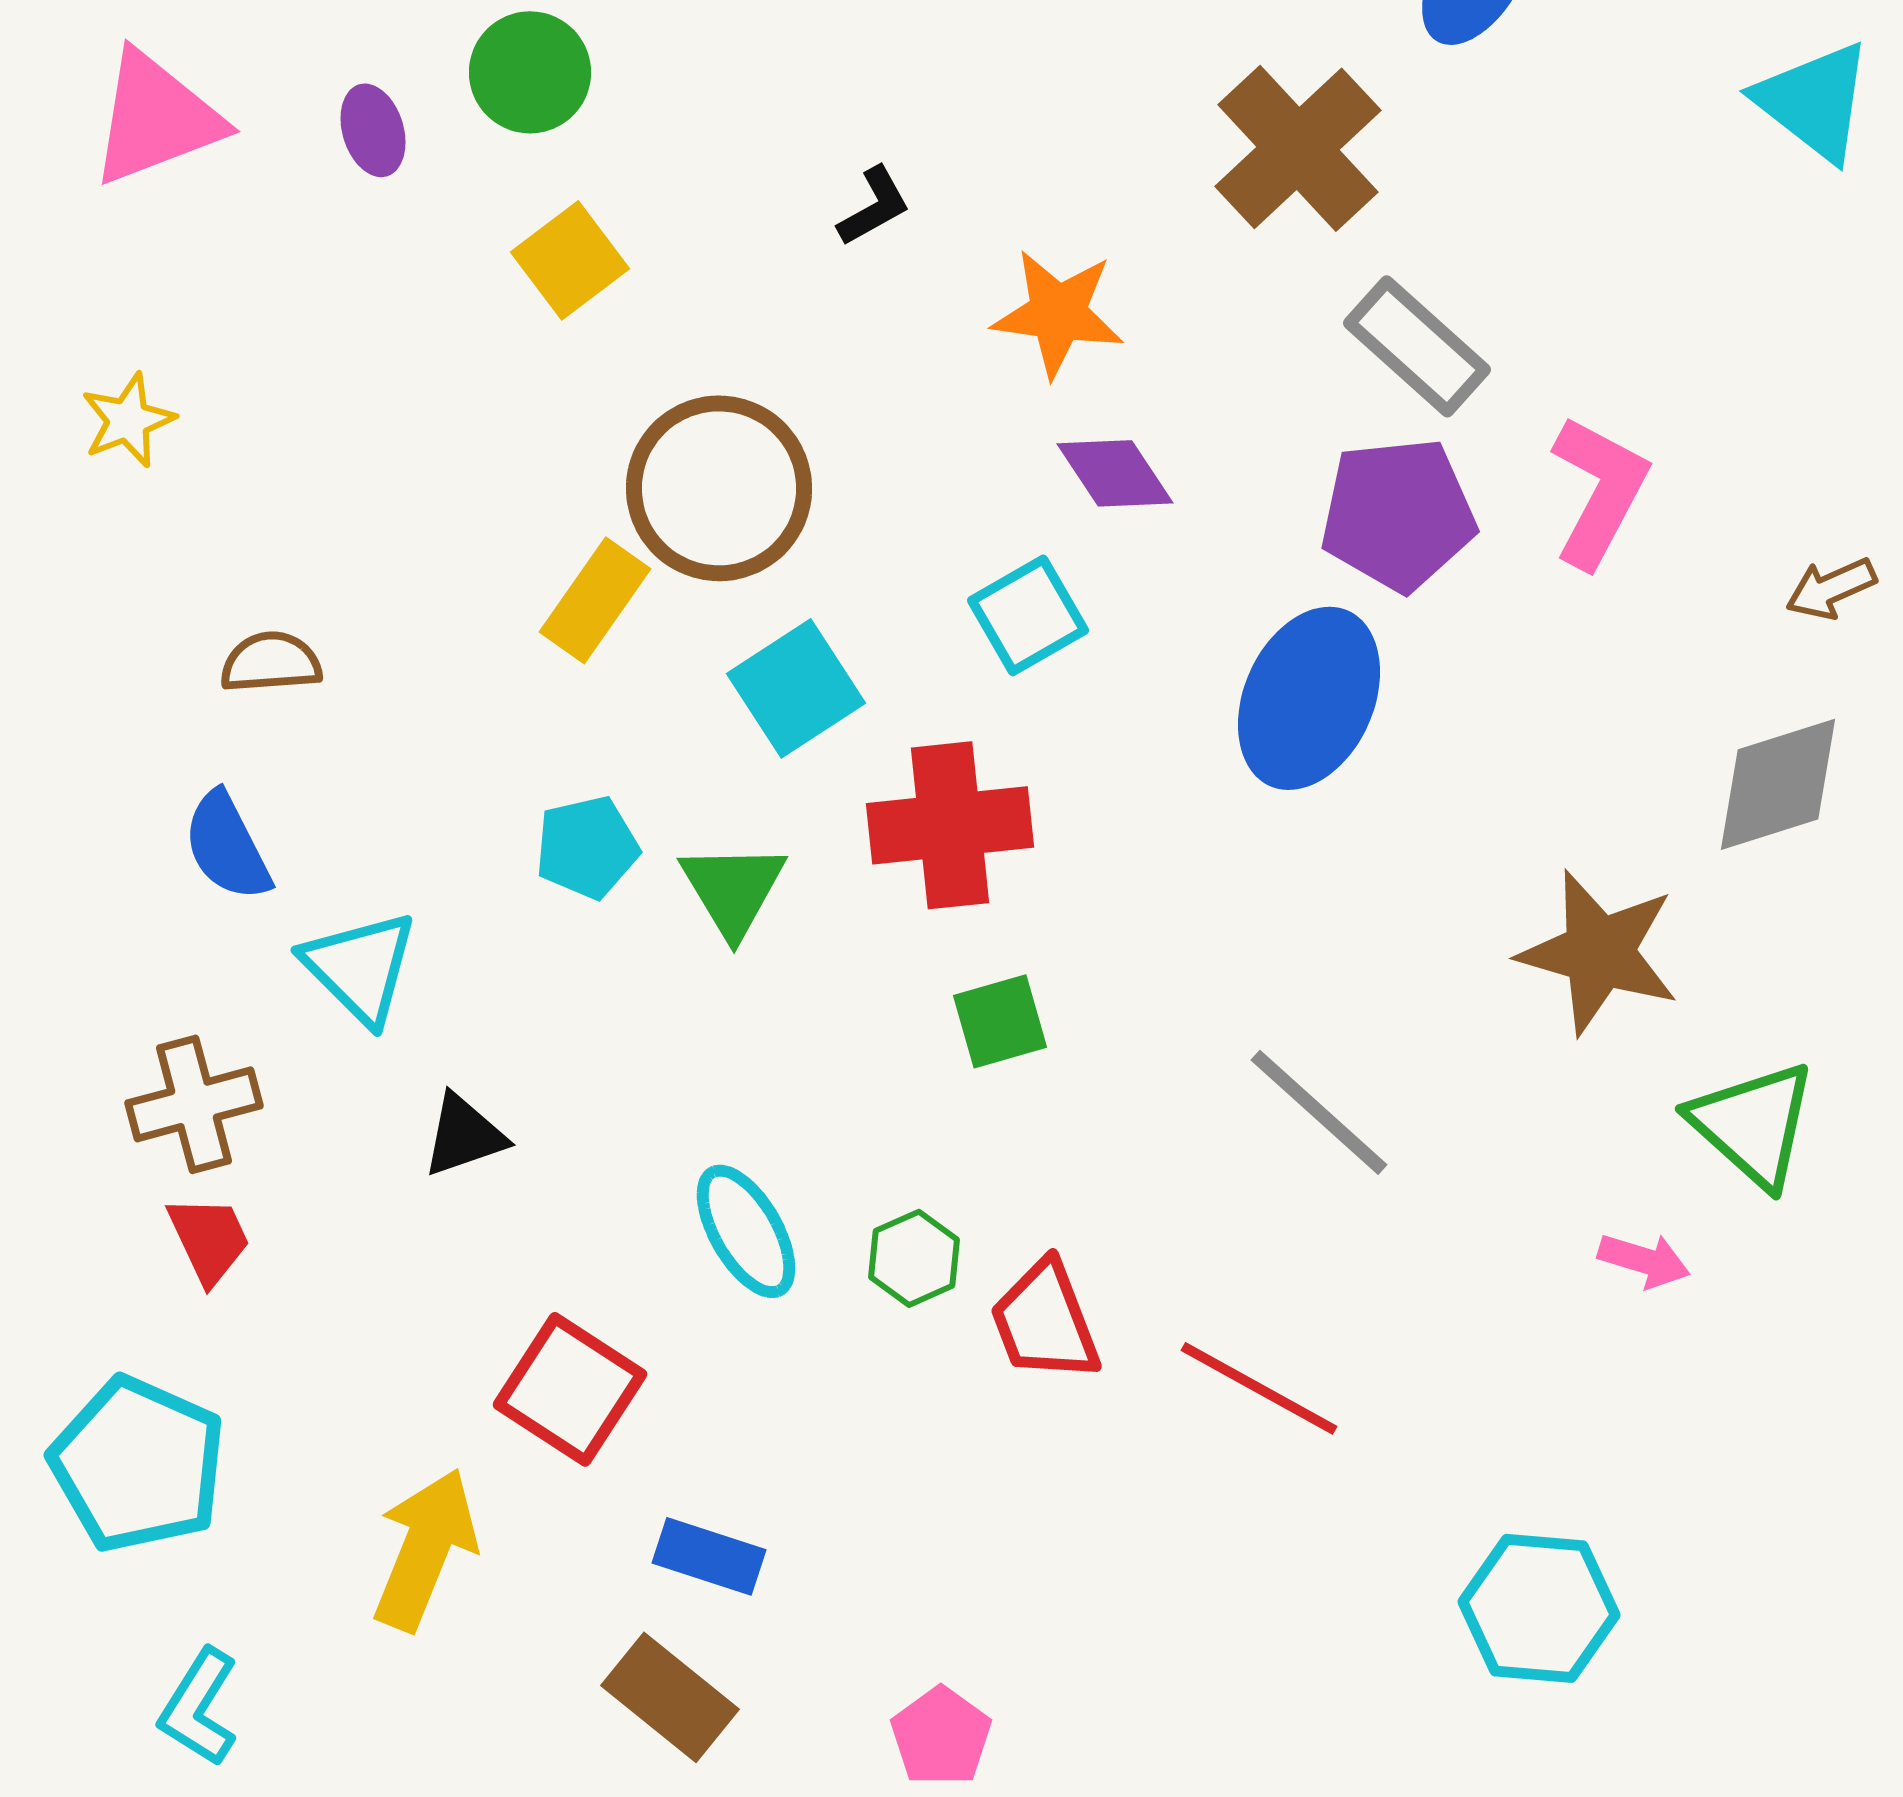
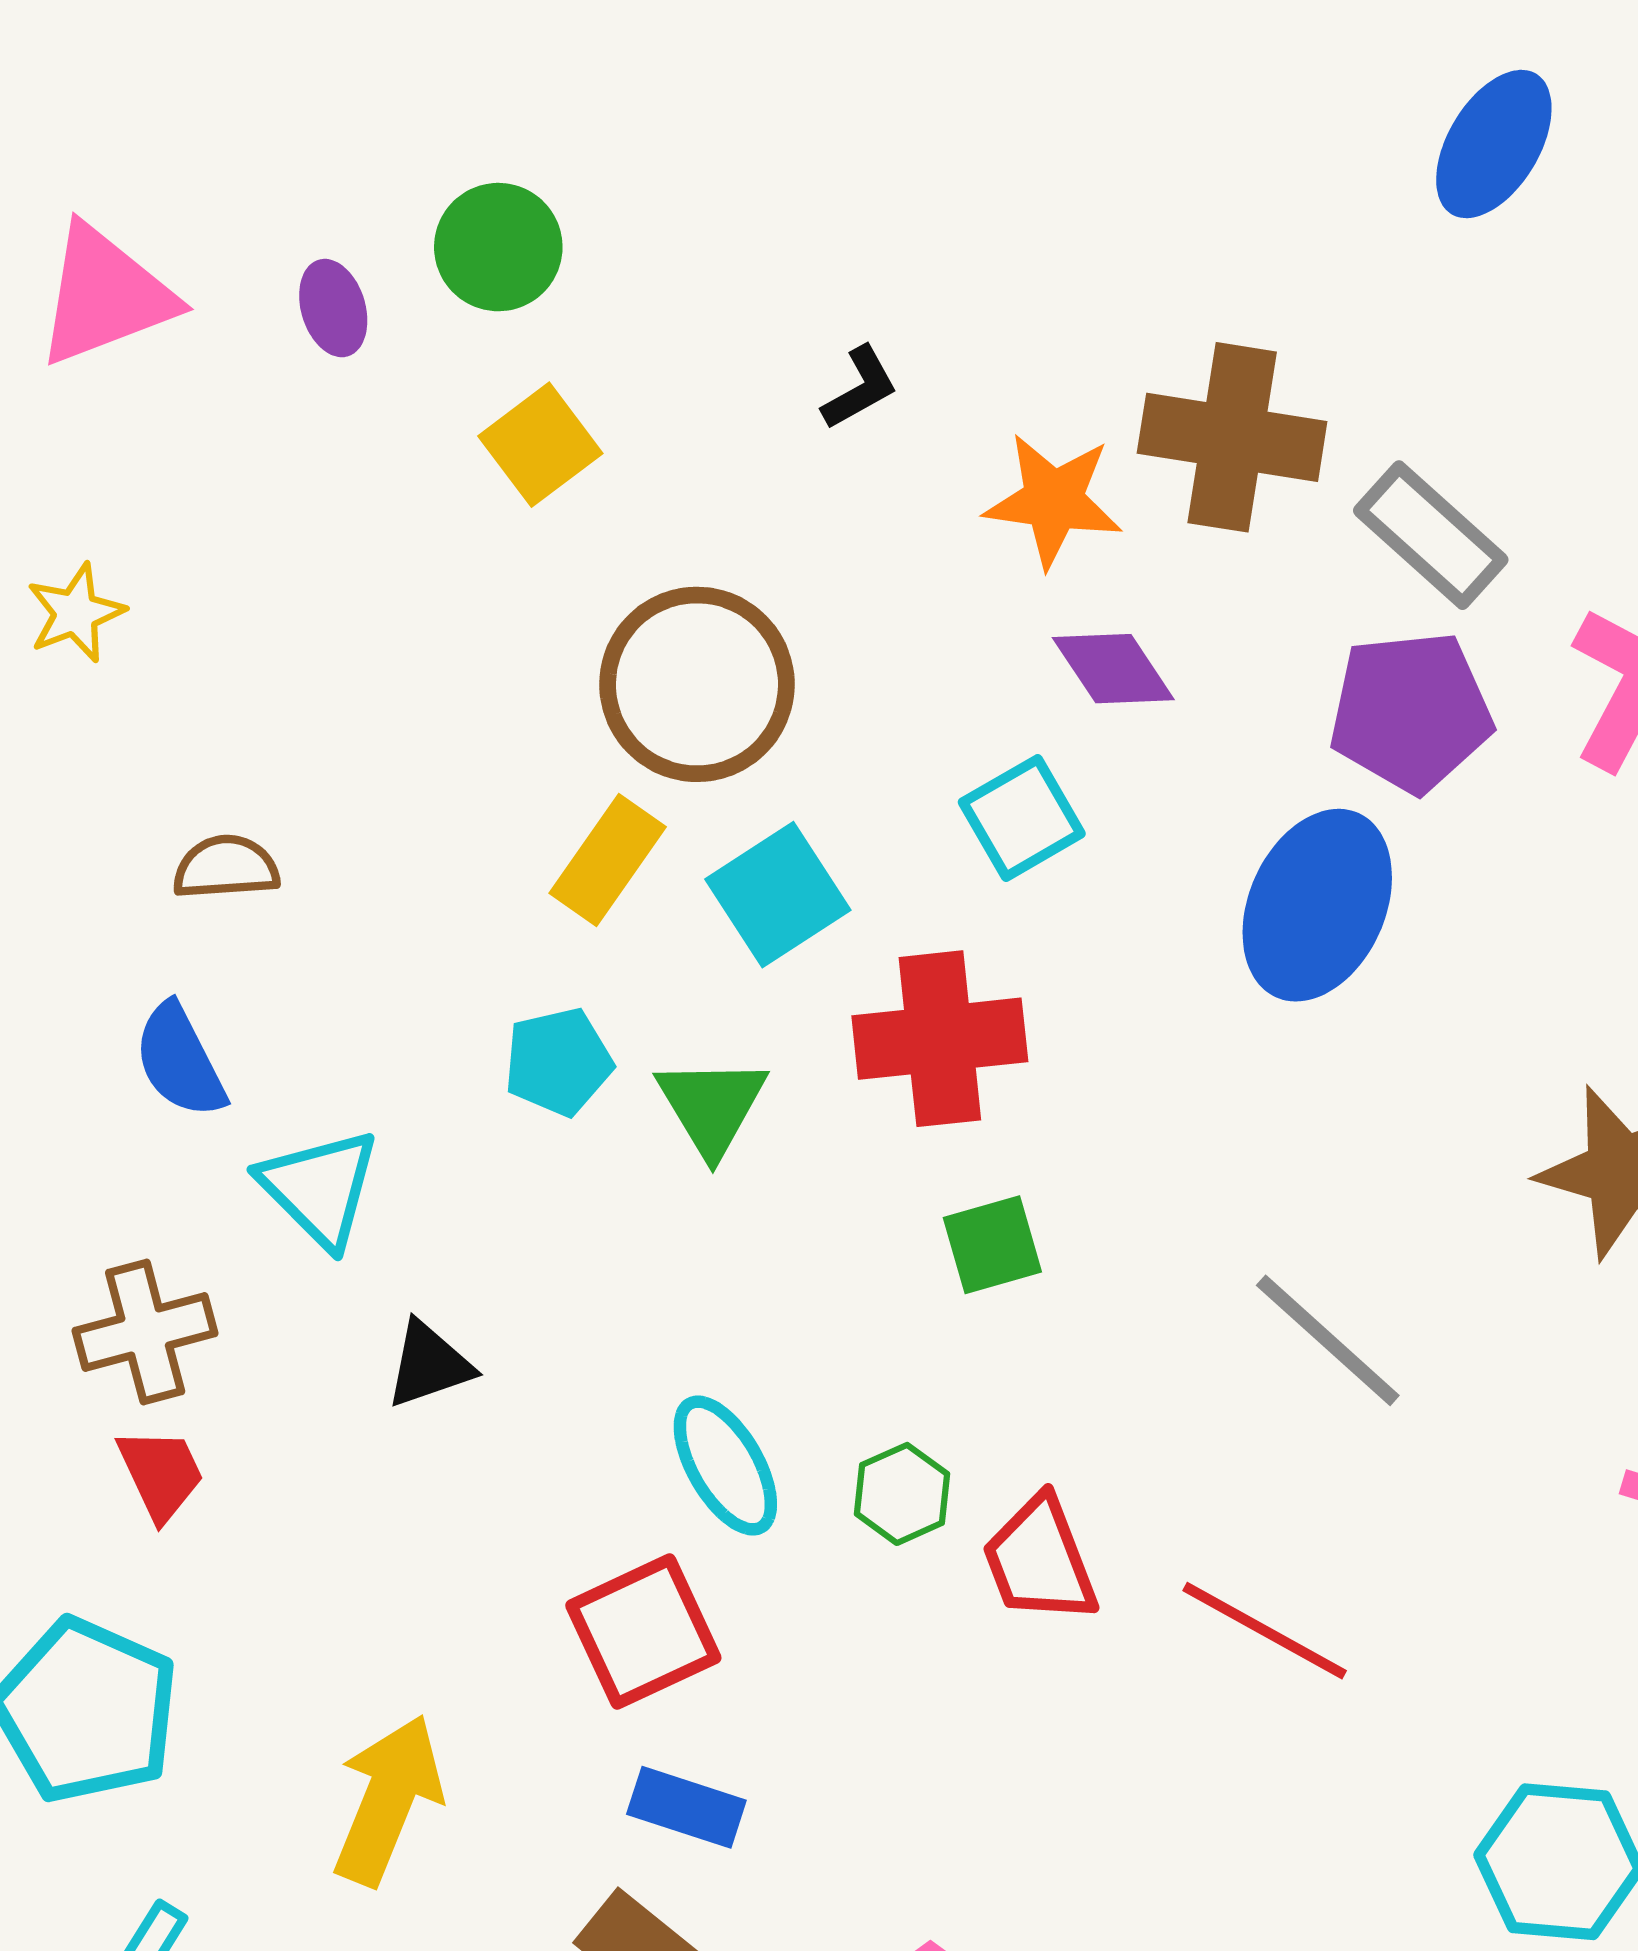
brown cross: (1298, 148) -> (1232, 437), moved, turned -38
yellow rectangle: (595, 600) -> (608, 860), moved
red square: (570, 1389) -> (643, 1632), moved, turned 32

